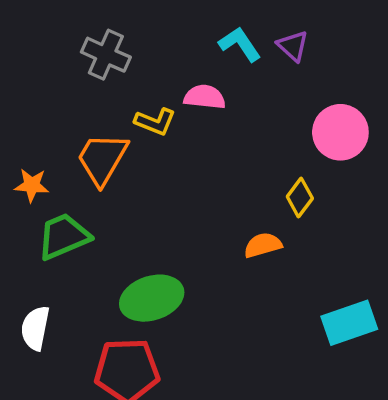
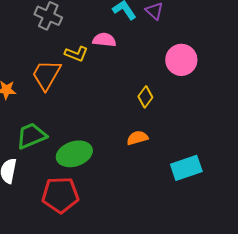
yellow diamond: (300, 198) -> (145, 97), moved
green trapezoid: (63, 236) -> (31, 136), moved
orange semicircle: (263, 245) -> (137, 138), moved

